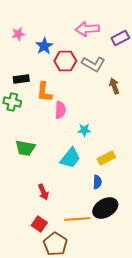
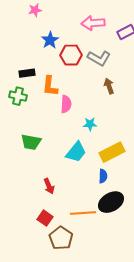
pink star: (18, 34) -> (35, 10), moved
brown arrow: (114, 86) -> (109, 86), moved
yellow rectangle: (106, 158) -> (112, 152), size x1.4

